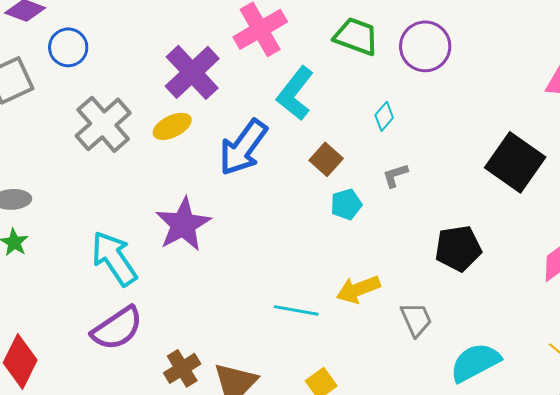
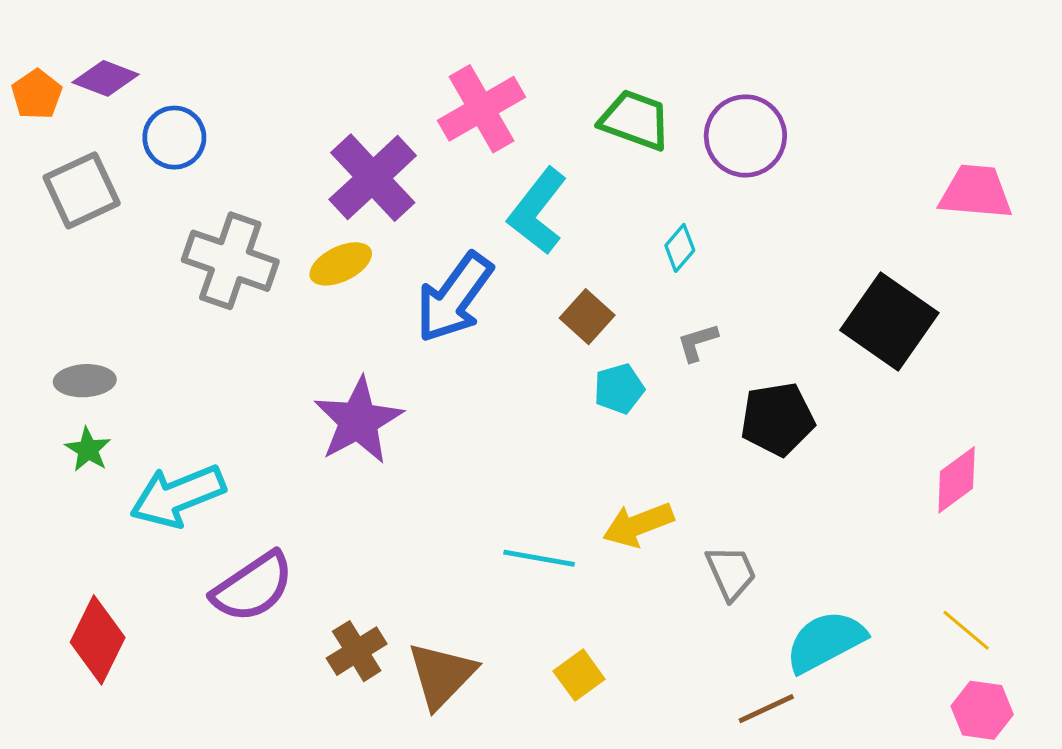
gray cross: (103, 124) -> (230, 261), turned -30
black pentagon: (458, 248) -> (777, 419), moved
cyan arrow: (114, 258) -> (178, 496), moved, turned -78

